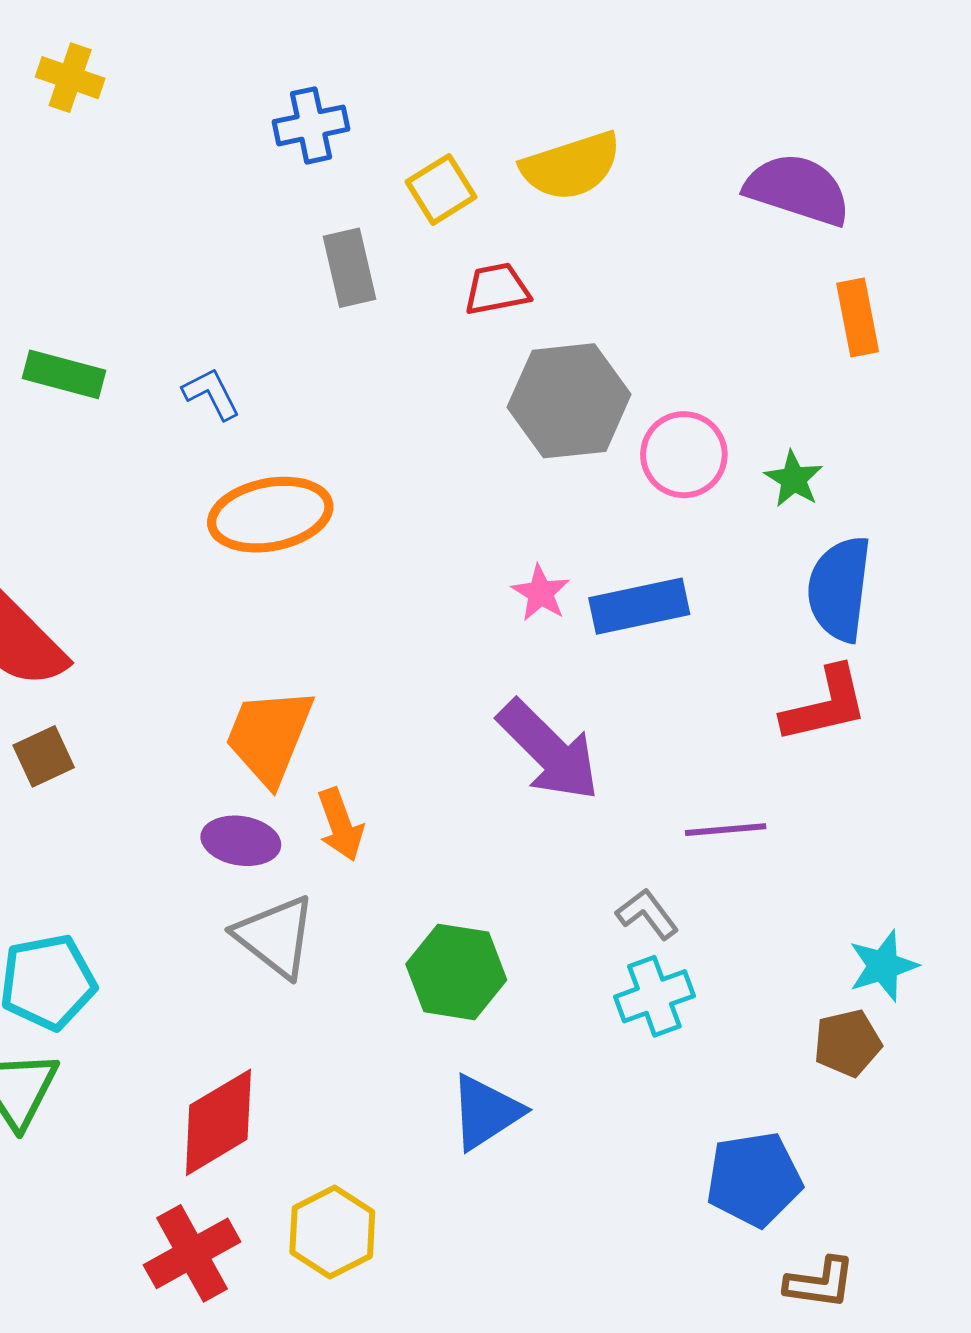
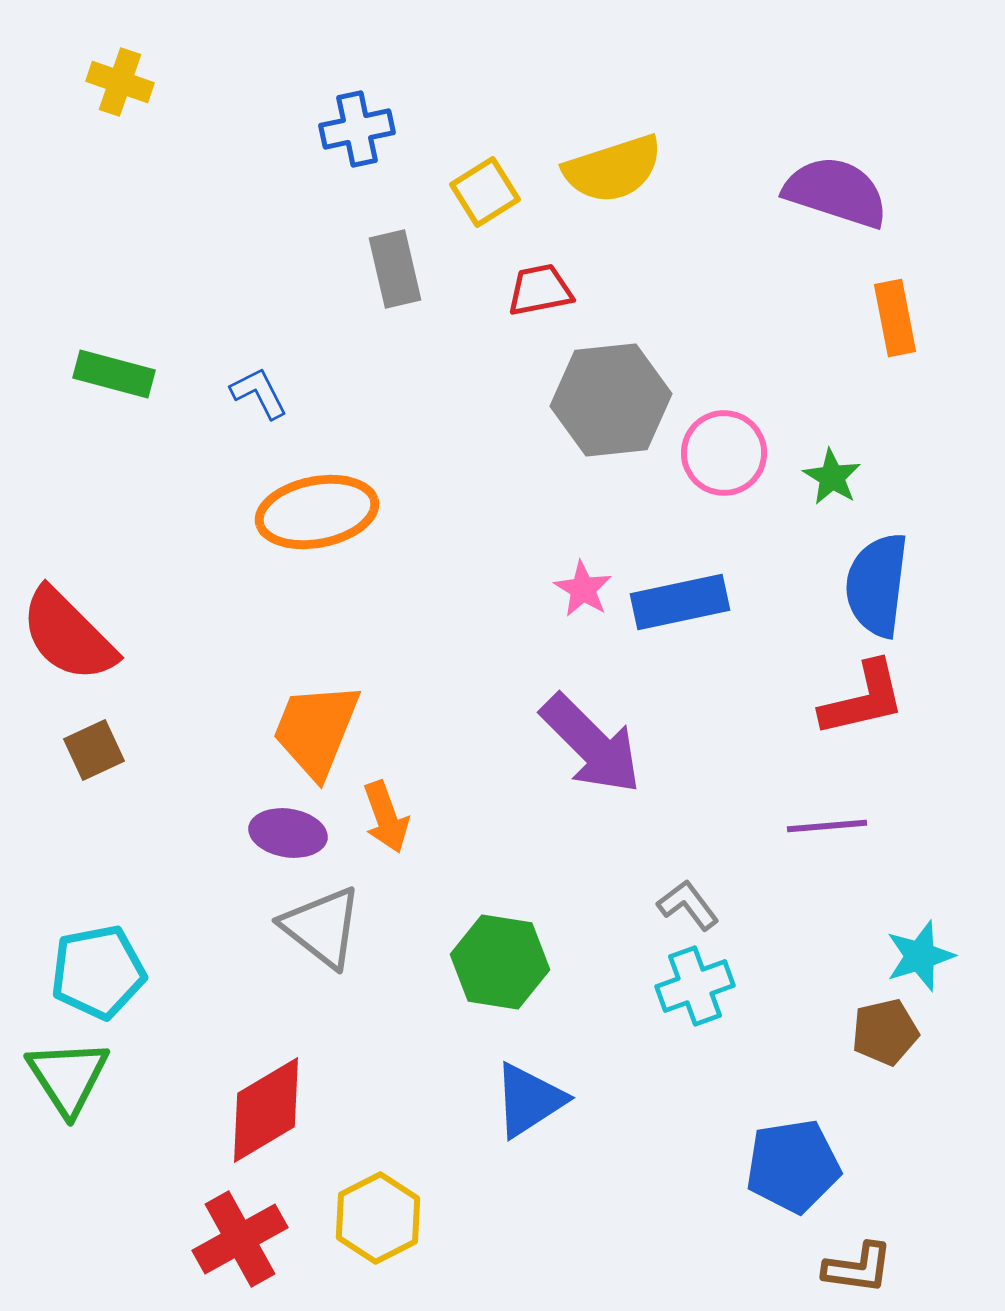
purple line: (726, 830) -> (827, 826), moved

